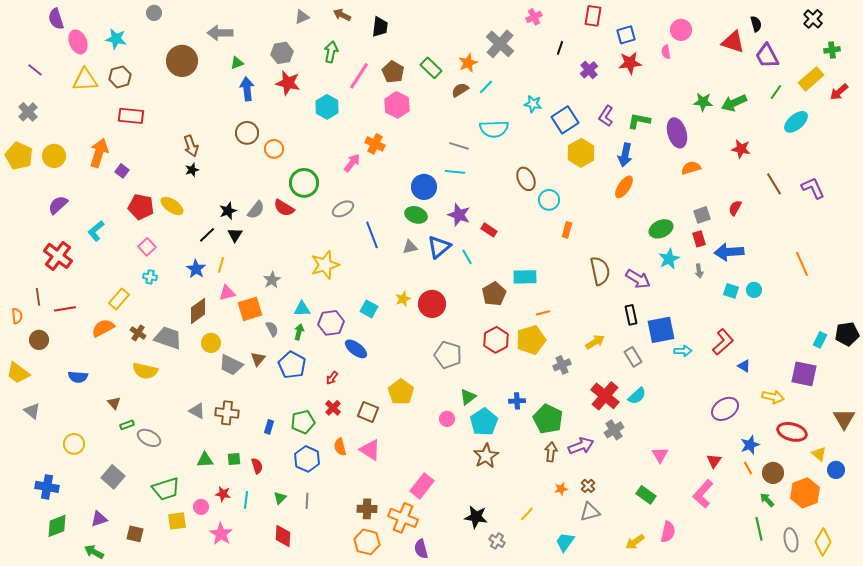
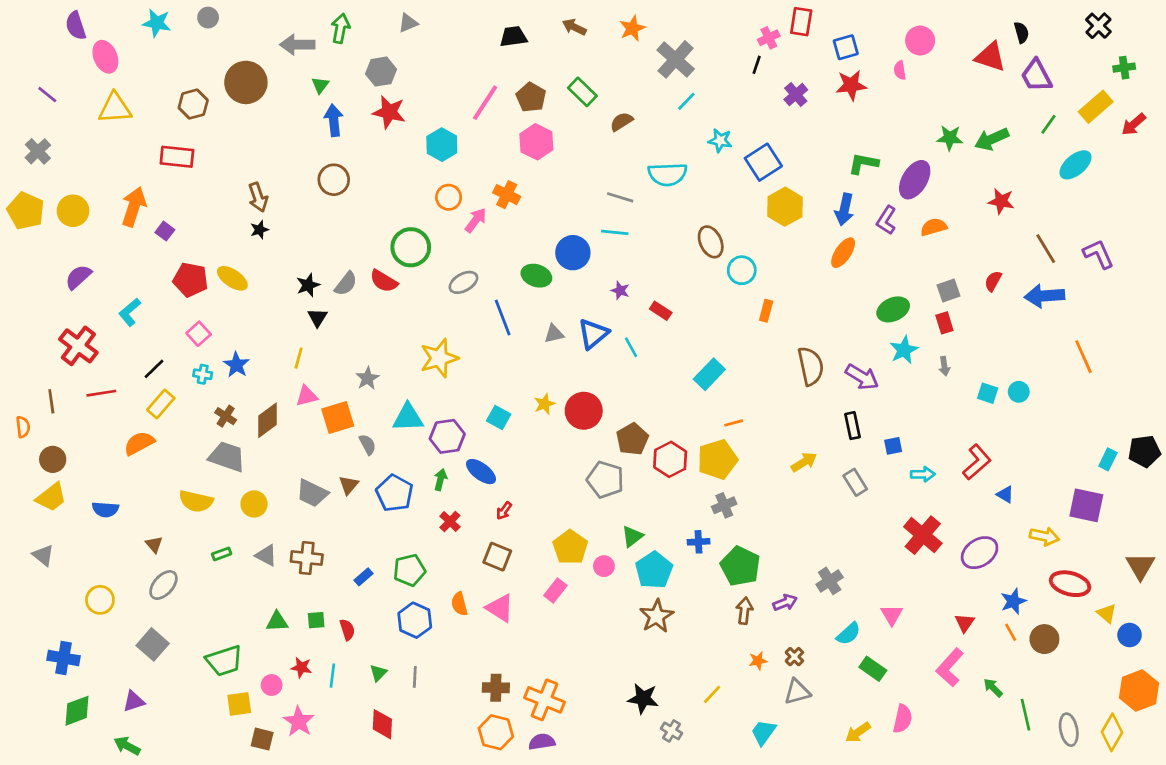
brown arrow: (342, 15) -> (574, 27), moved
pink cross: (534, 17) -> (769, 38), moved
black trapezoid: (380, 27) -> (513, 36), turned -105
cyan star: (116, 39) -> (157, 23), moved
green arrow: (331, 52) -> (340, 28), moved
green triangle: (237, 63) -> (320, 85), turned -32
orange star: (468, 63) -> (632, 28), moved
brown hexagon: (120, 77) -> (193, 104), moved
cyan line: (486, 87) -> (686, 101), moved
purple L-shape: (606, 116) -> (886, 220), moved
purple ellipse: (677, 133) -> (915, 180), turned 48
orange circle: (274, 149) -> (449, 197), moved
green ellipse: (416, 215) -> (536, 276), moved
purple star: (459, 215) -> (620, 290), size x0.6
black line: (207, 235) -> (154, 369), moved
blue arrow: (729, 252) -> (1044, 296), moved
blue star: (196, 269) -> (236, 365), moved
cyan rectangle: (525, 277) -> (709, 374), turned -45
brown pentagon: (494, 294) -> (632, 439), moved
red line: (65, 309) -> (101, 393), moved
cyan triangle: (302, 309) -> (408, 417), size x1.4
blue square: (661, 330) -> (893, 446), size x0.5
green arrow: (299, 332) -> (440, 480), moved
brown cross: (138, 333) -> (226, 416), moved
yellow circle: (211, 343) -> (254, 504), moved
gray cross: (562, 365) -> (724, 505), moved
yellow trapezoid: (18, 373) -> (51, 497), moved, turned -75
red arrow: (332, 378) -> (504, 511), moved
yellow pentagon: (401, 392) -> (570, 547), moved
red cross: (605, 396) -> (923, 535), moved
cyan semicircle: (637, 396) -> (848, 634), moved
red cross: (333, 408) -> (450, 522), moved
green rectangle: (127, 425) -> (222, 554), moved
blue rectangle: (269, 427) -> (363, 577), turned 32
gray ellipse: (149, 438) -> (163, 585), moved, turned -75
purple arrow: (581, 446) -> (785, 603), size x0.7
pink rectangle: (422, 486) -> (555, 590), moved, size x0.7
orange hexagon: (805, 493) -> (1139, 690), moved
green arrow: (767, 500) -> (993, 688), moved
brown square: (135, 534) -> (262, 739), moved
purple semicircle: (421, 549) -> (542, 742), moved, turned 96

